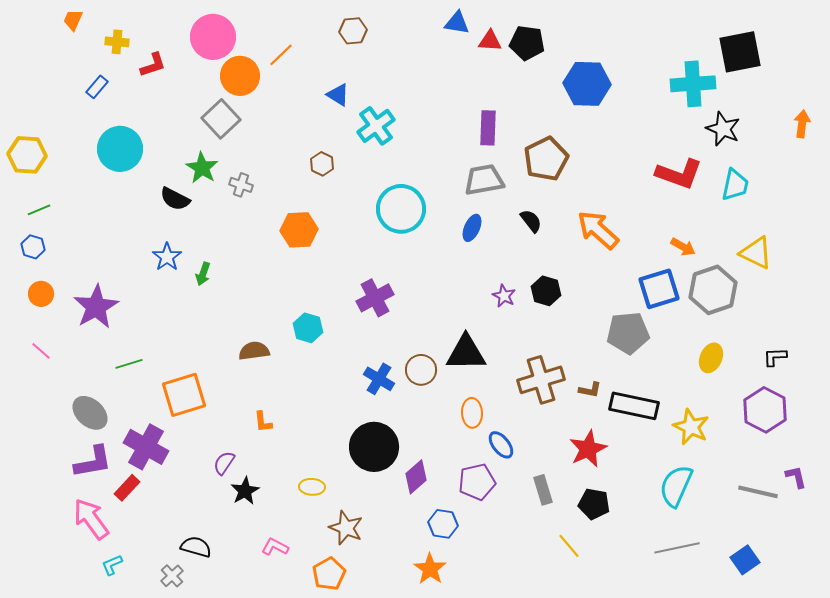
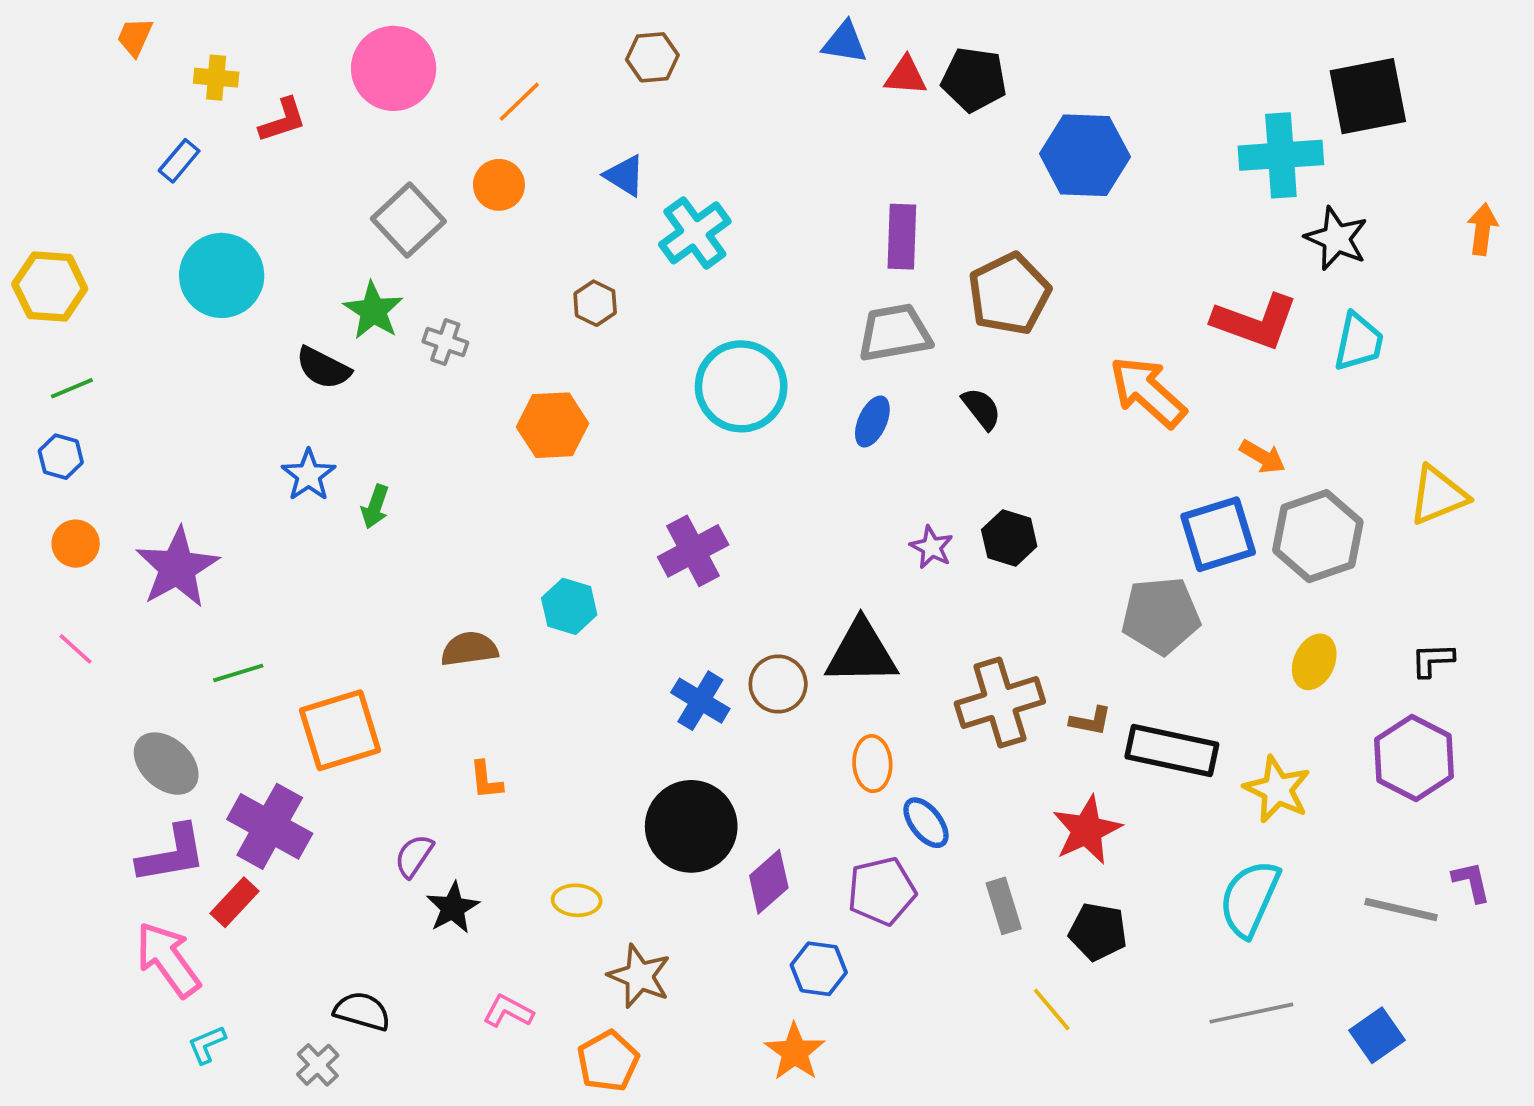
orange circle: (240, 76) -> (499, 185), moved, size x0.7
orange arrow: (598, 230) -> (1148, 392), moved
yellow triangle: (756, 253) -> (1438, 495), moved, turned -48

